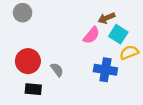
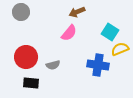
brown arrow: (106, 18) -> (77, 12), moved
pink semicircle: (91, 35) -> (69, 33), moved
gray semicircle: (57, 70) -> (53, 65), turned 112

